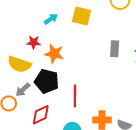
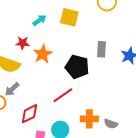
orange star: (54, 54) -> (43, 54), turned 30
black pentagon: (47, 81) -> (77, 67), moved
red line: (75, 96) -> (63, 95), turned 55

